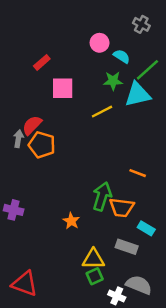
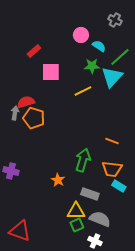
cyan triangle: (138, 94) -> (112, 77), turned -35
red semicircle: (32, 125) -> (26, 102), turned 30
orange trapezoid: (122, 207) -> (112, 169), moved
gray rectangle: (127, 247) -> (90, 194), moved
gray semicircle: (139, 285) -> (100, 219), moved

